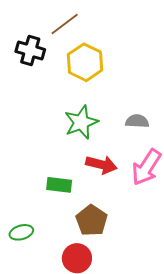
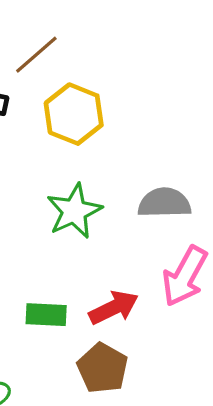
gray semicircle: (137, 121) -> (164, 203), size x1.4
red arrow: (101, 165) -> (114, 308), moved, turned -36

